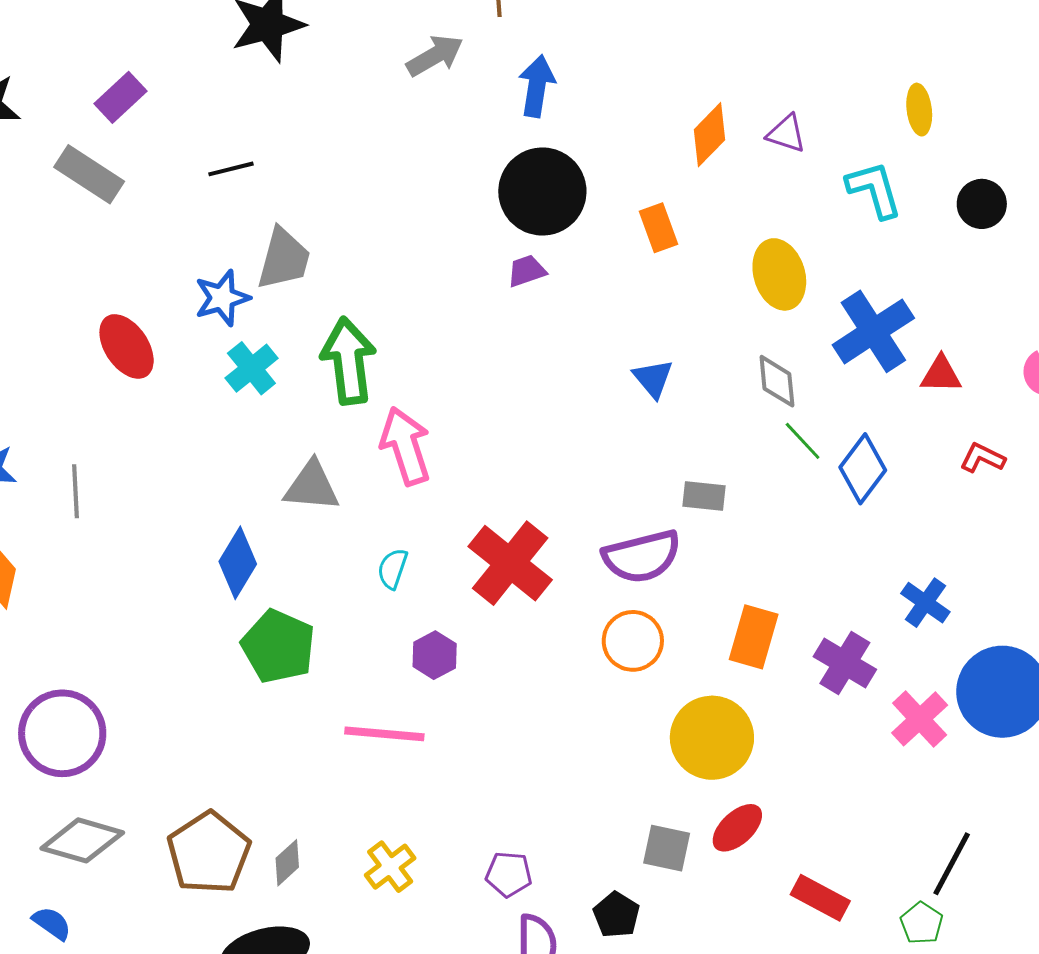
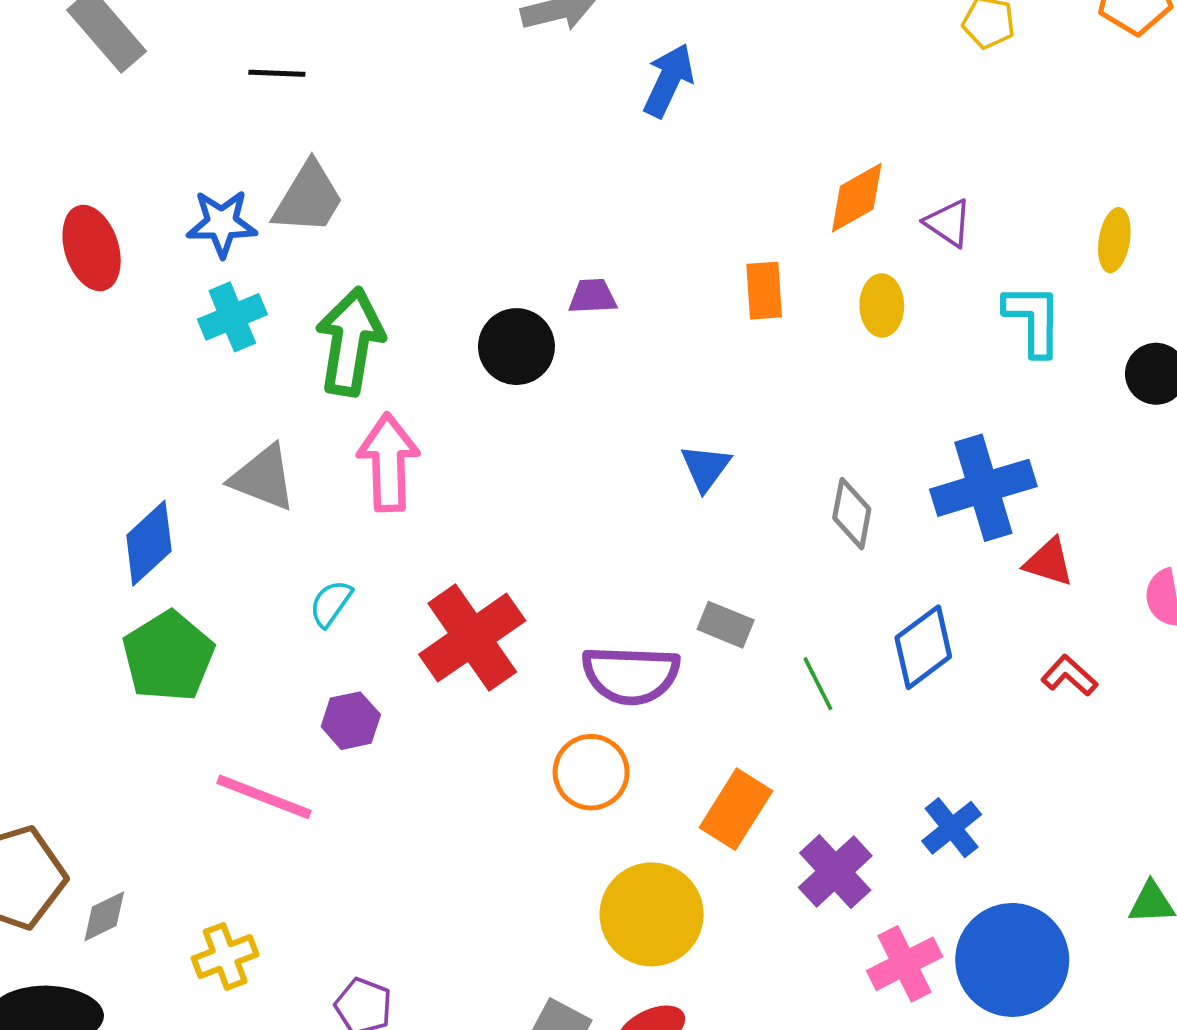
black circle: (542, 192) -> (516, 347), moved, size x0.7
yellow ellipse: (779, 274) -> (882, 305), moved, size x0.7
green line: (803, 441) -> (818, 684), moved

